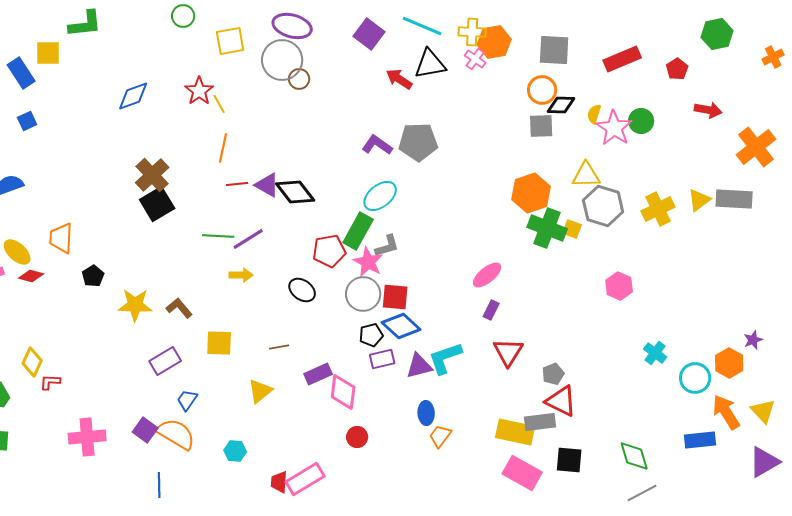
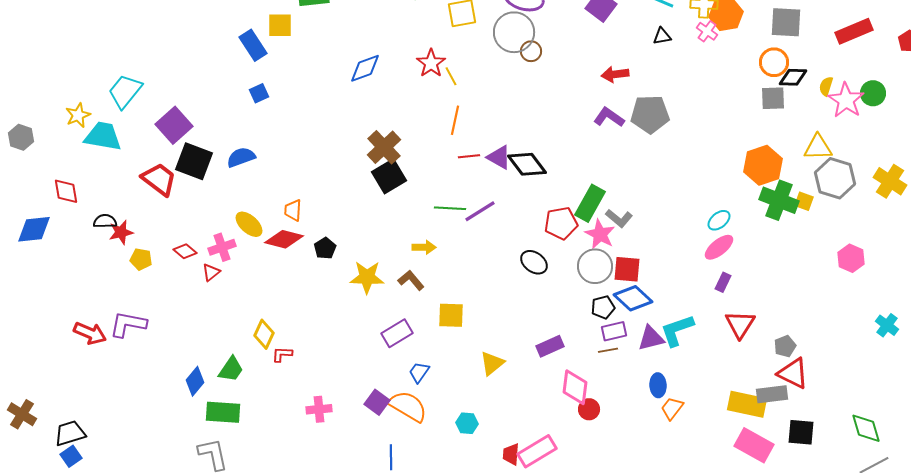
black triangle: (430, 64) -> (662, 36), size x0.6
red arrow: (399, 79) -> (615, 74), moved, turned -40
cyan ellipse: (380, 196) -> (719, 220), moved, size x0.7
yellow cross: (658, 209) -> (890, 181), turned -32
orange trapezoid: (61, 238) -> (293, 210), size x0.7
gray L-shape: (387, 246) -> (619, 218), turned 56
yellow arrow: (241, 275) -> (424, 247), moved
red diamond: (31, 276) -> (284, 239), moved, size x1.5
brown line: (279, 347) -> (608, 350), moved
pink diamond: (343, 392) -> (575, 387), moved
pink cross: (87, 437) -> (319, 409), size x0.7

